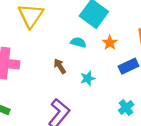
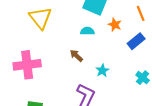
cyan star: (88, 78) -> (102, 71), moved

